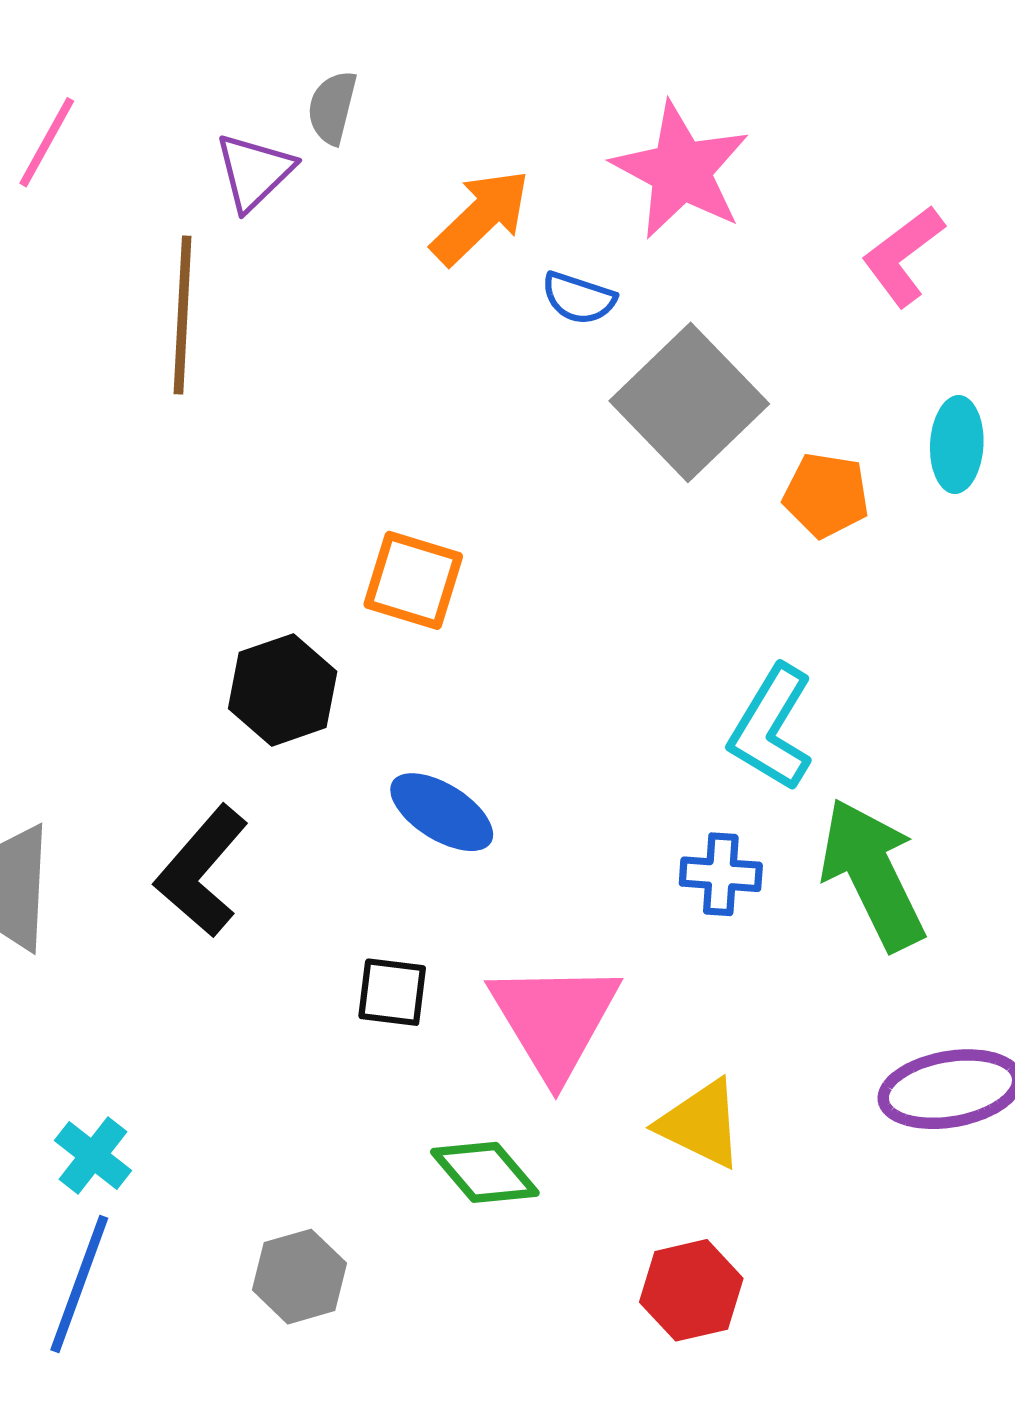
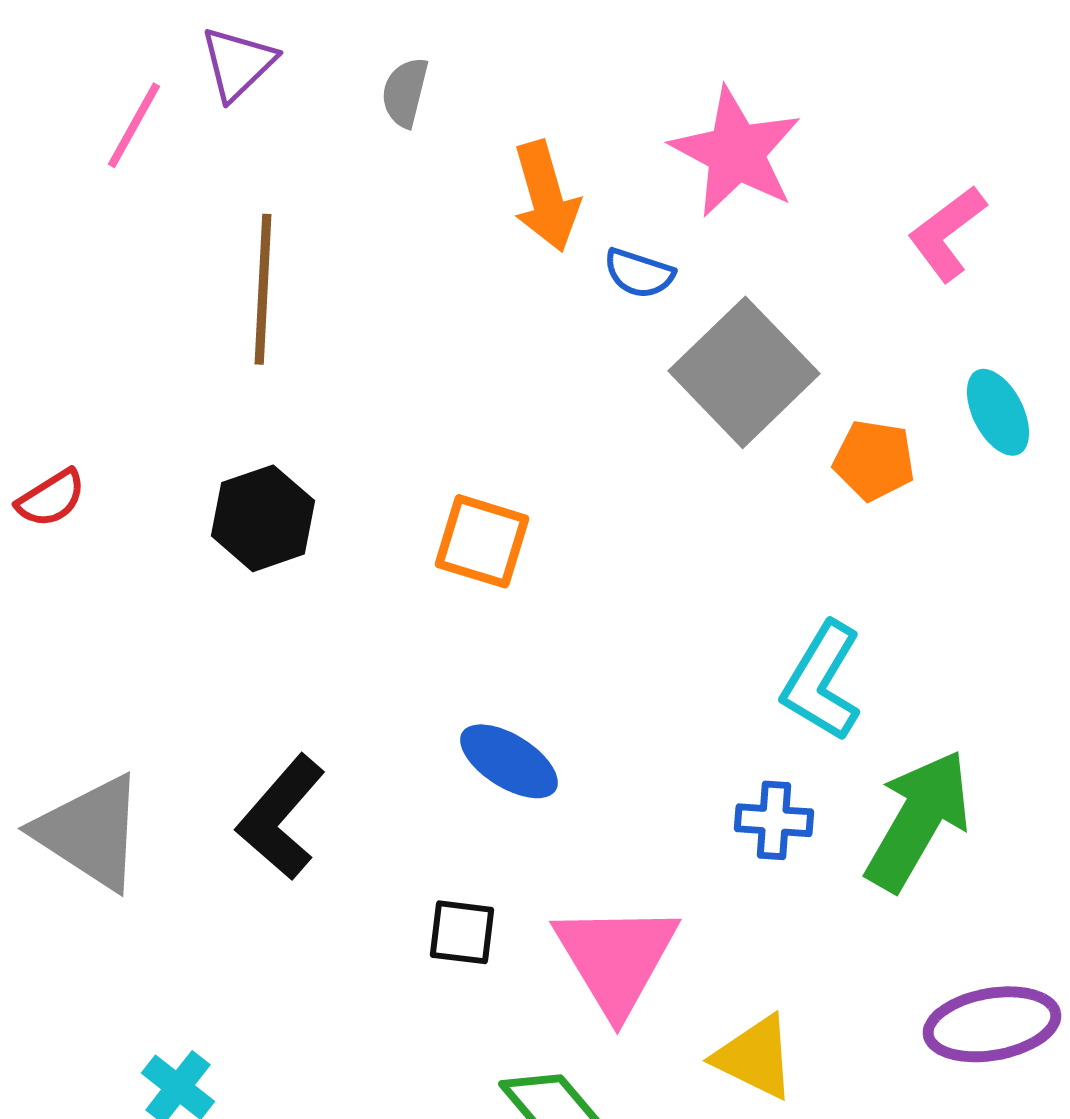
purple triangle: (254, 172) -> (238, 63), moved
orange arrow: (481, 217) -> (546, 196), turned 118
cyan ellipse: (957, 444) -> (998, 412), turned -30
black hexagon: (283, 690) -> (263, 518), moved
green arrow: (873, 874) -> (918, 820), turned 56

